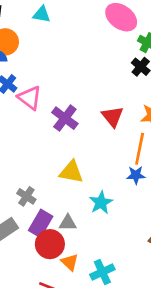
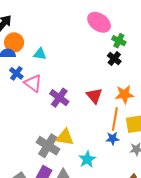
cyan triangle: (42, 14) -> (40, 54), moved
gray cross: (26, 196) -> (48, 146), moved, size x1.6

